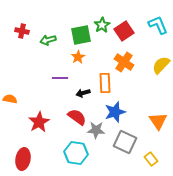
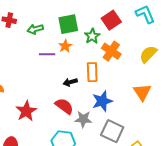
green star: (102, 25) -> (92, 36), moved
purple line: (60, 78) -> (47, 54), moved
orange triangle: (158, 121) -> (142, 92), moved

